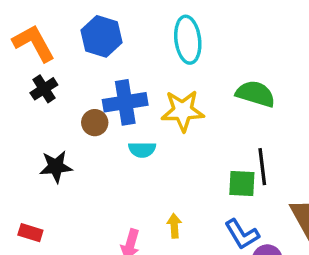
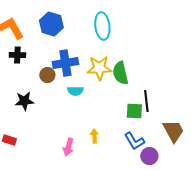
black cross: (44, 89) -> (17, 55), turned 35
green semicircle: (255, 94) -> (120, 73), moved, turned -120

